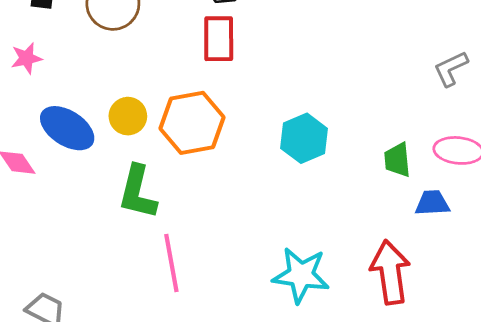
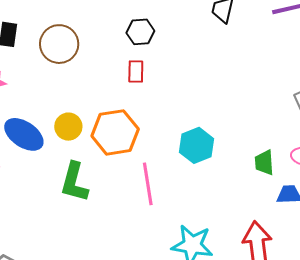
red rectangle: (219, 39) -> (136, 71), size x0.7
pink line: (171, 263) -> (148, 184), moved

